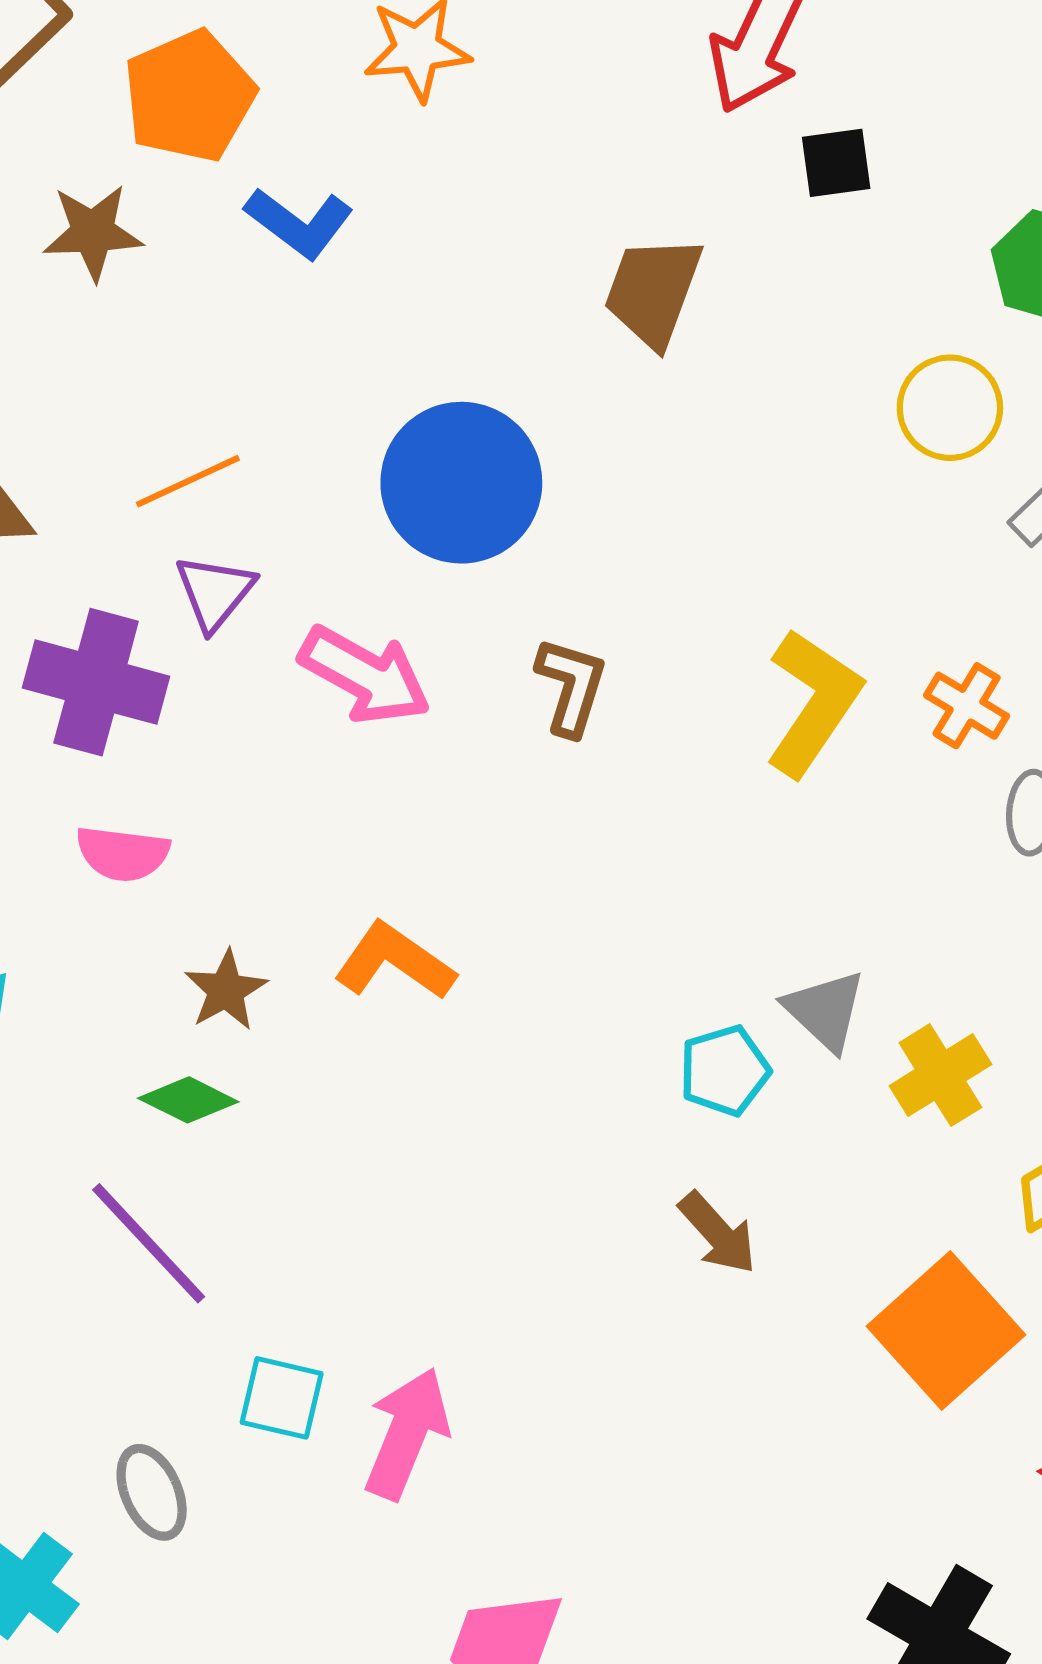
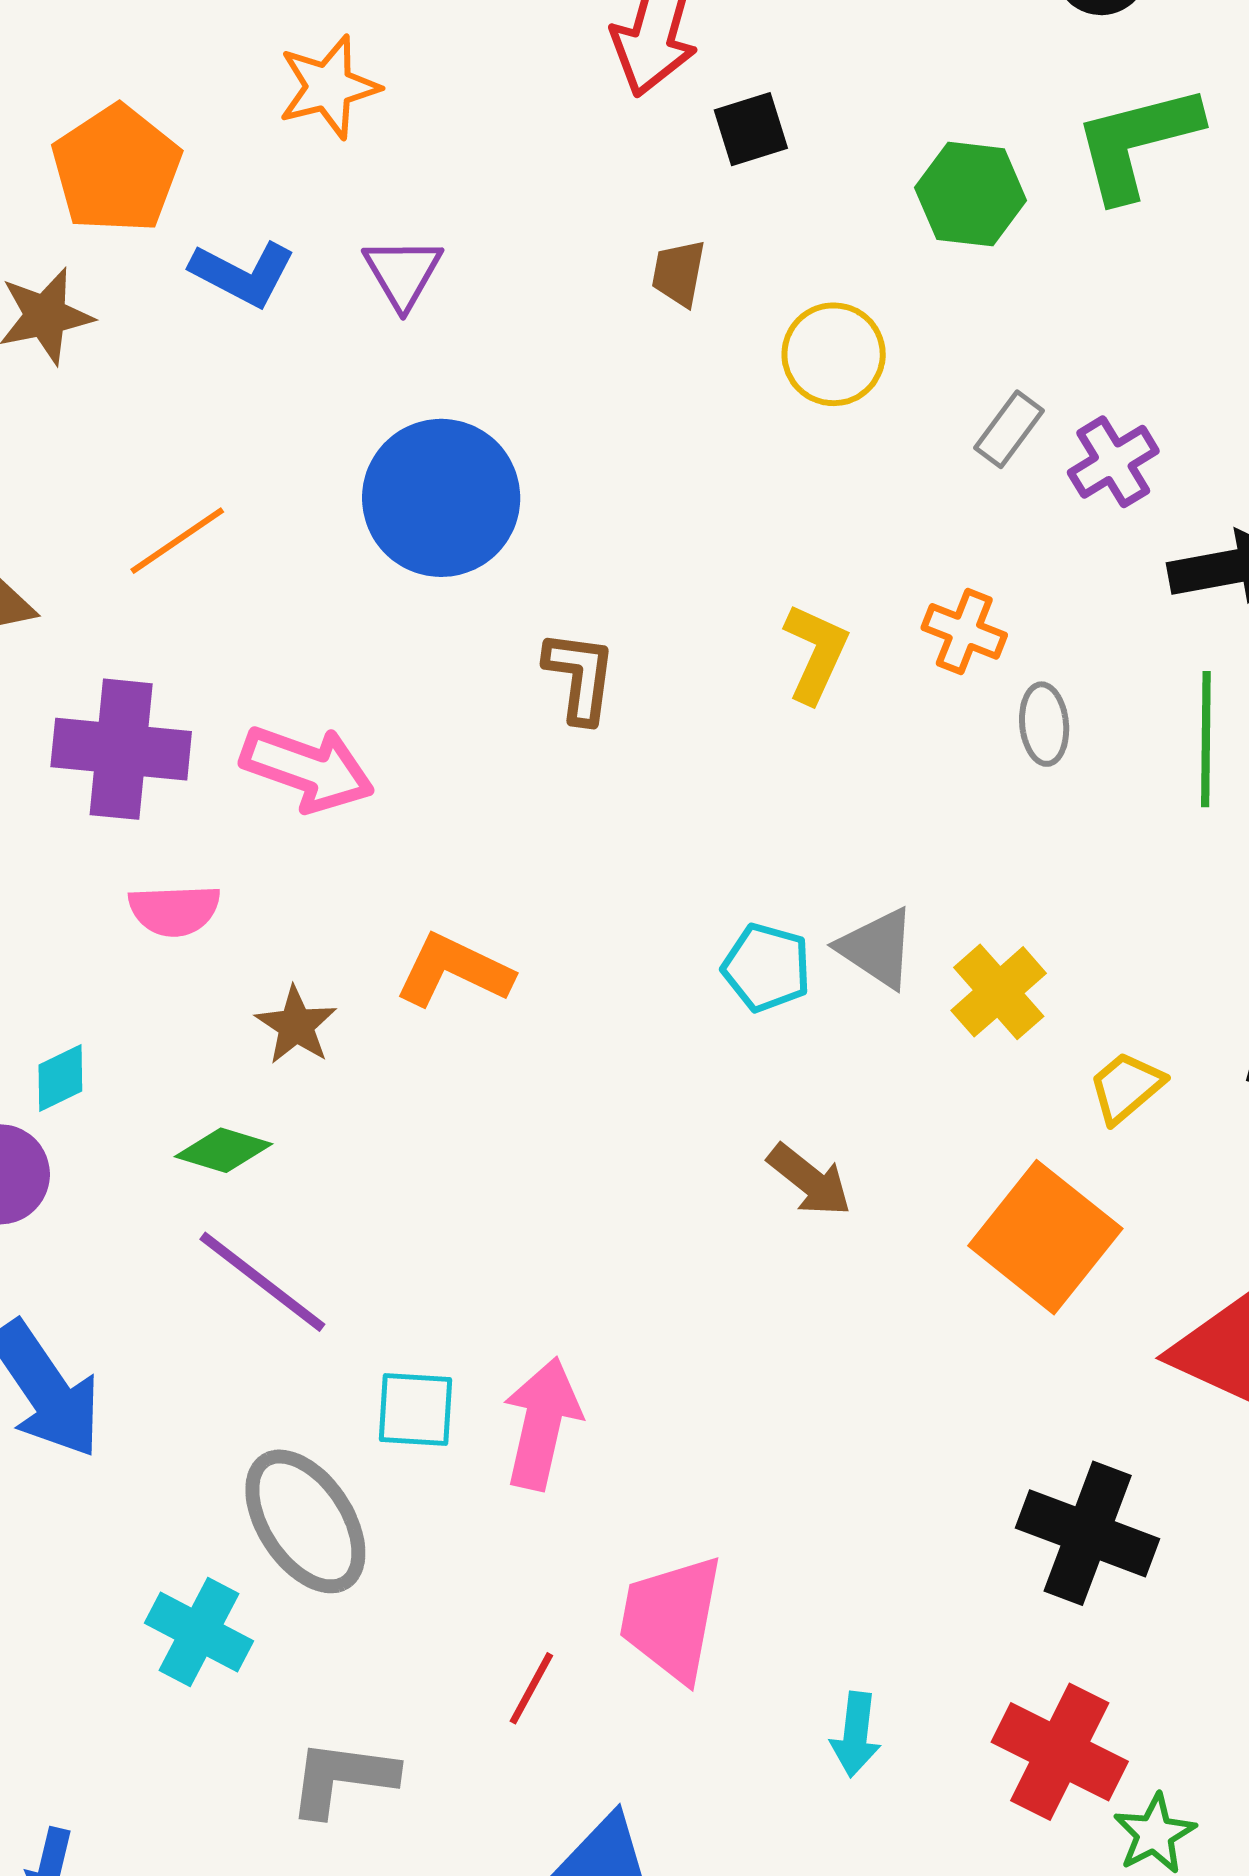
brown trapezoid: (653, 291) -> (679, 273), moved, size x0.6
yellow circle: (950, 408) -> (834, 354), moved
purple triangle: (215, 592) -> (403, 273), moved
pink arrow: (365, 675) -> (307, 769), moved
yellow L-shape: (813, 702) -> (816, 653), size x0.7
cyan pentagon: (725, 1071) -> (767, 968), moved, turned -30
green diamond: (188, 1100) -> (223, 1150), moved
gray ellipse: (152, 1492) -> (305, 1521), size x1.6

